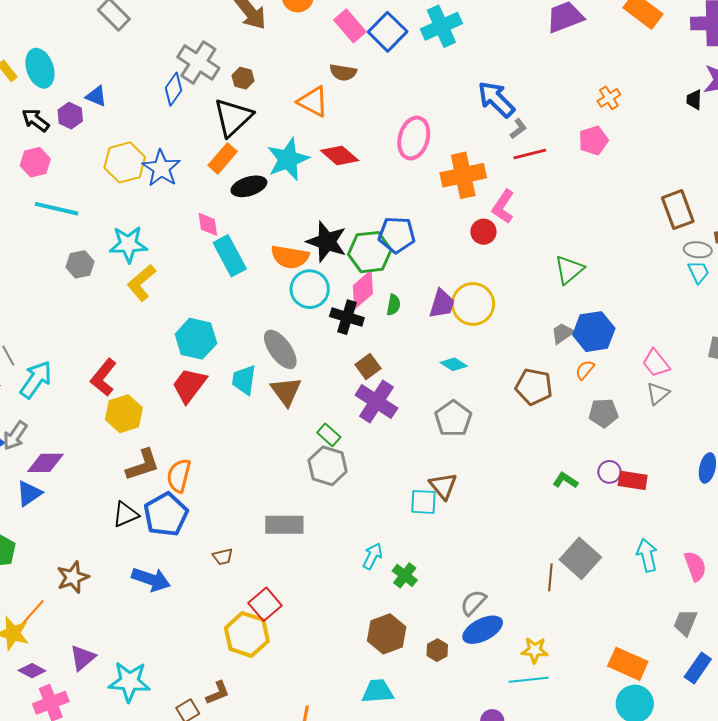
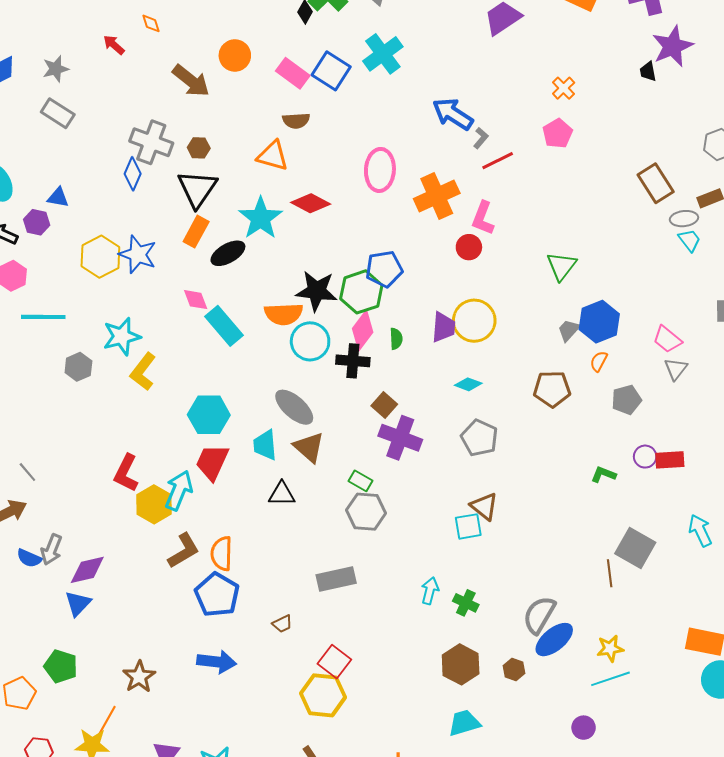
cyan arrow: (36, 379) -> (179, 490), moved
black triangle: (126, 514) -> (282, 494), moved, turned 36
gray semicircle: (473, 603) -> (539, 615), size x1.4

